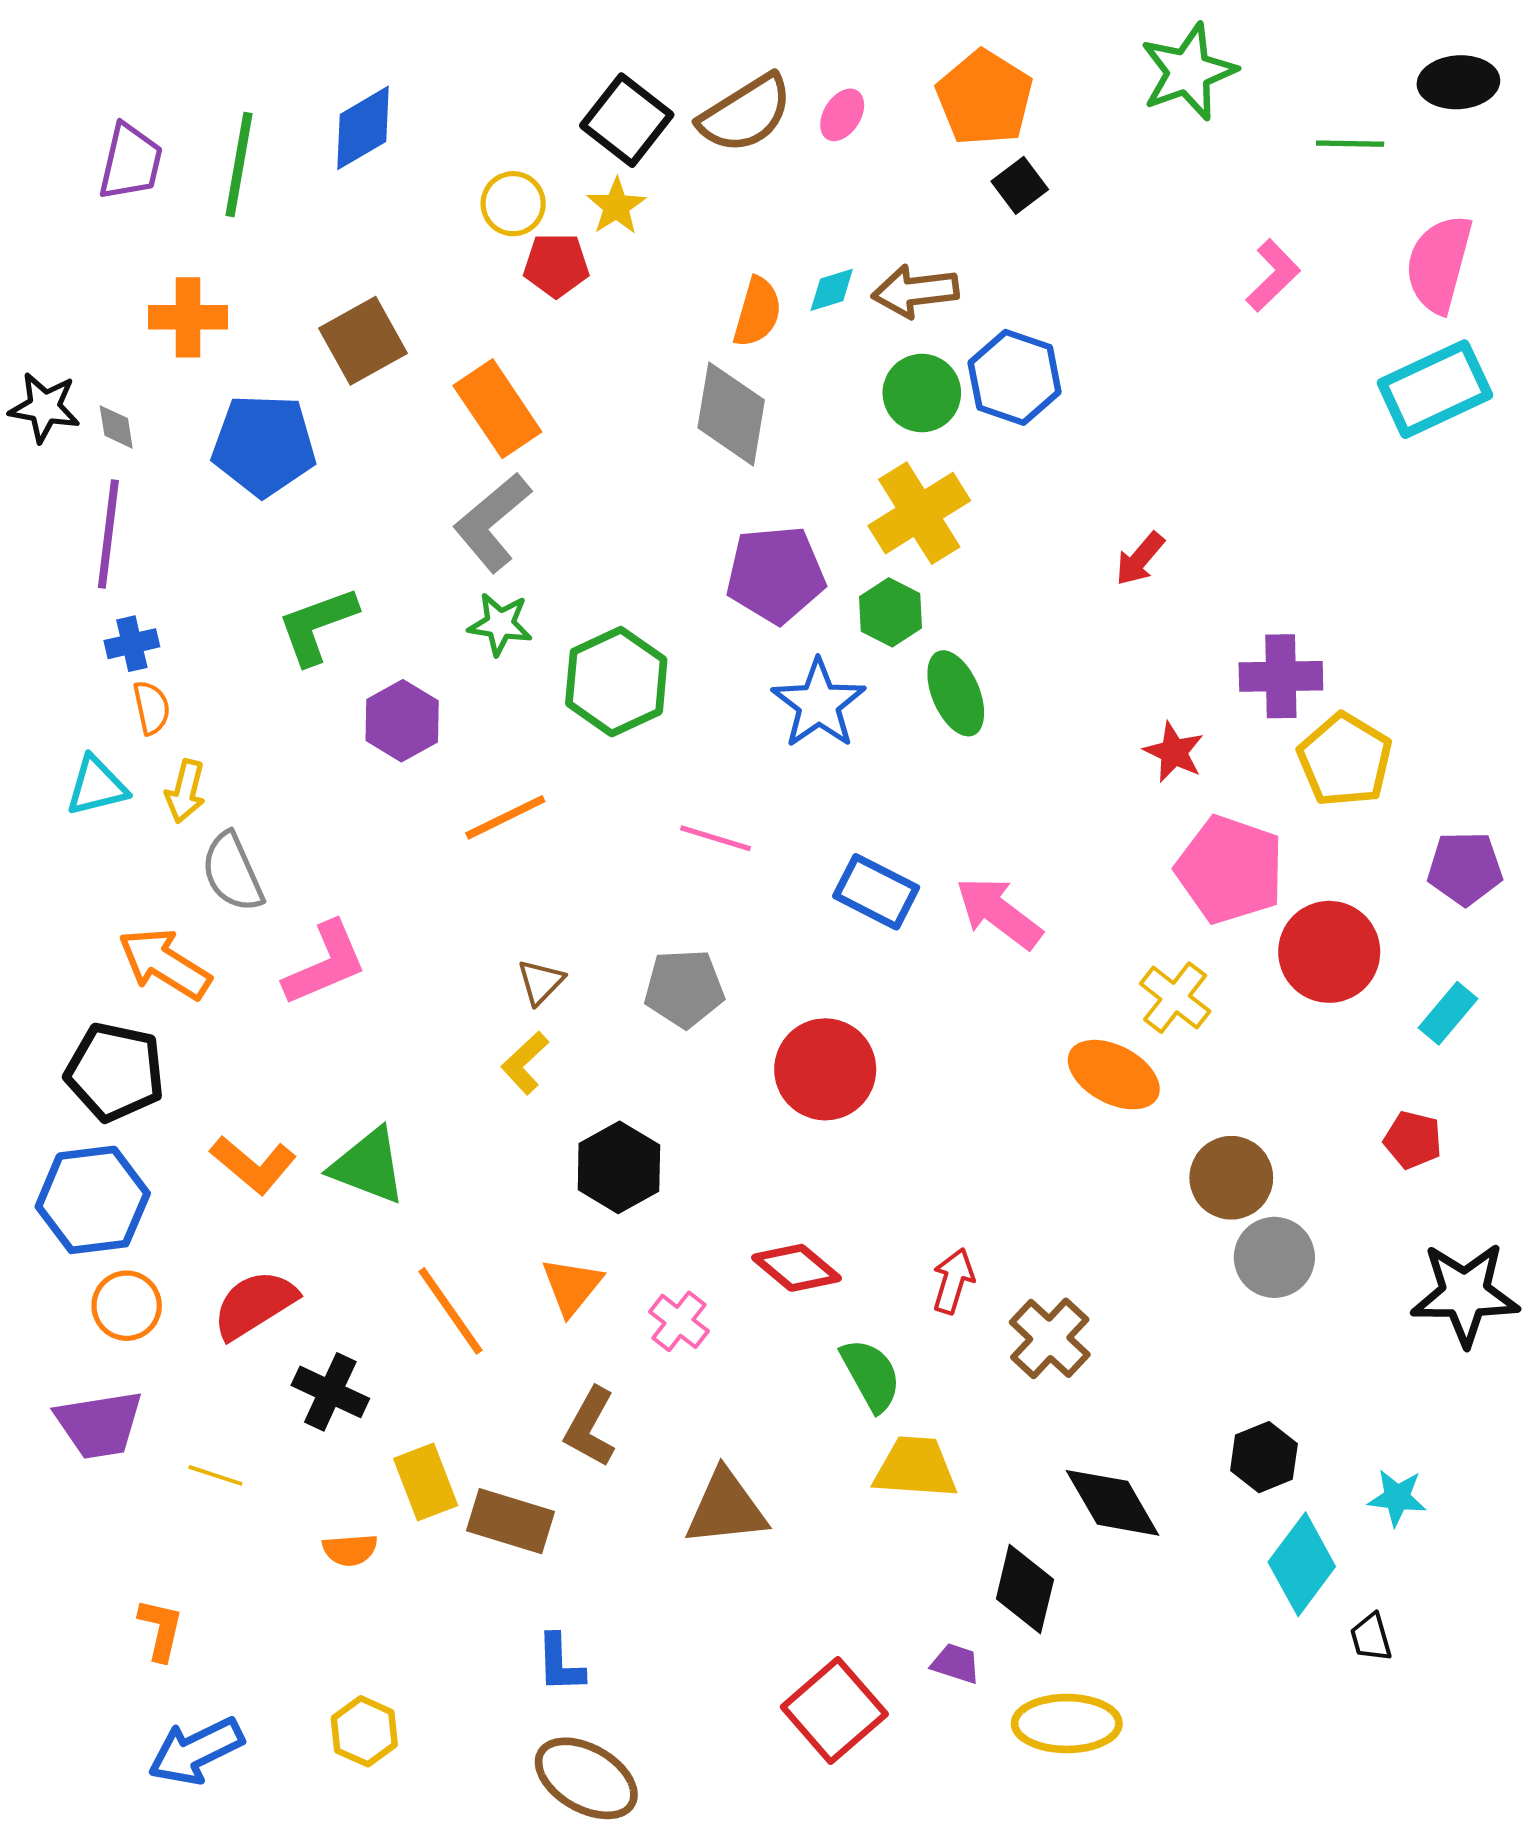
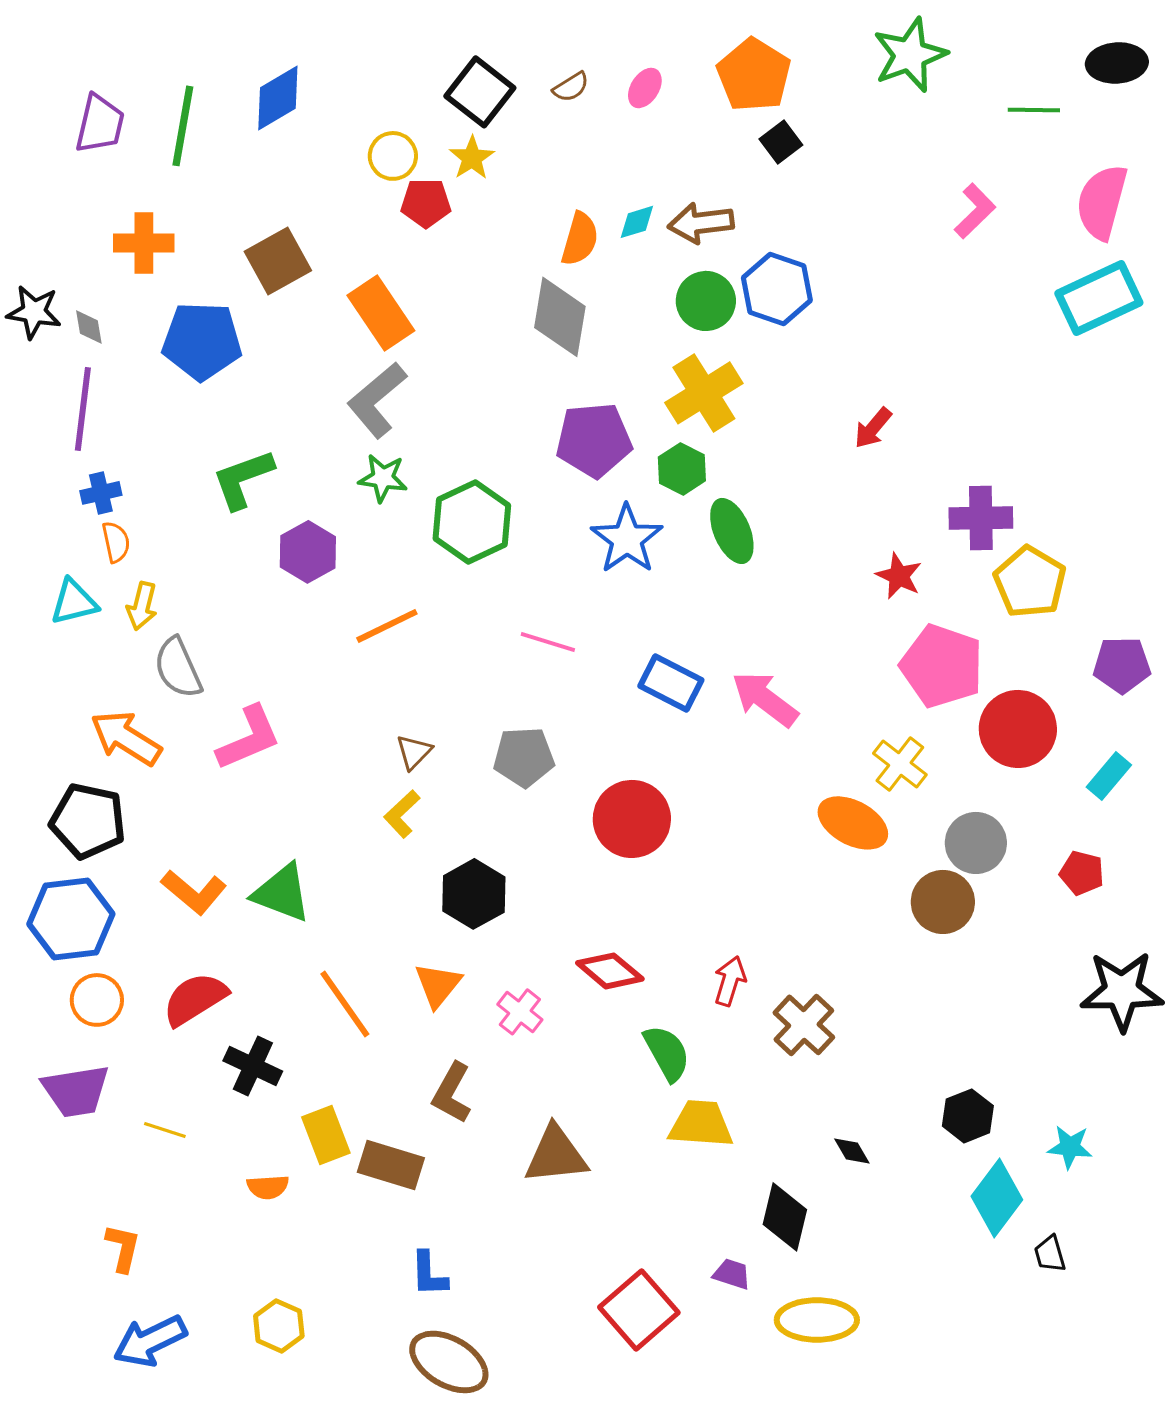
brown semicircle: (746, 114) -> (571, 87), size x0.5
gray circle: (1274, 1257) -> (976, 843), moved
black diamond: (1112, 1503) -> (852, 1151), size x0.5

